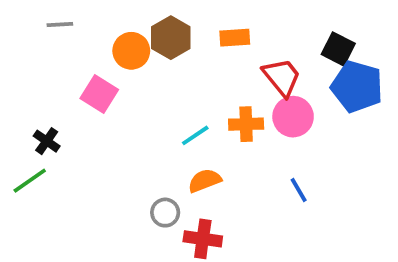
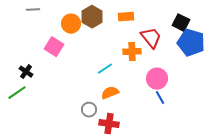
pink circle: (293, 117) -> (157, 79), moved
orange cross: (246, 124) -> (132, 52), moved

